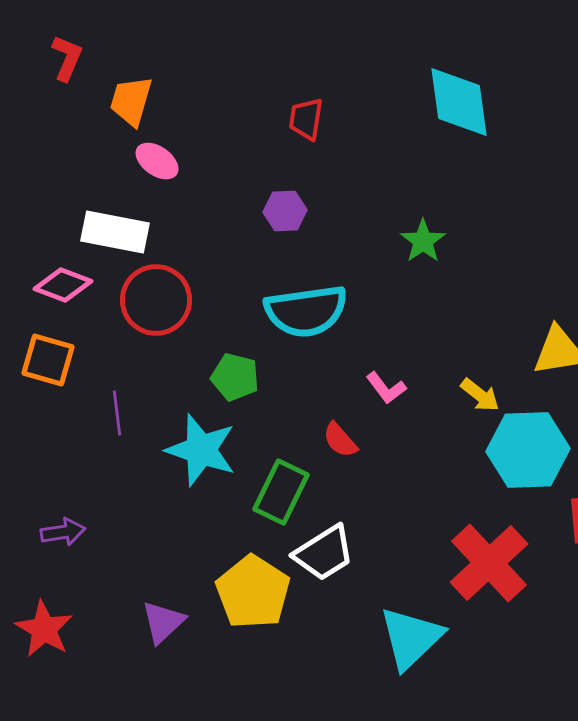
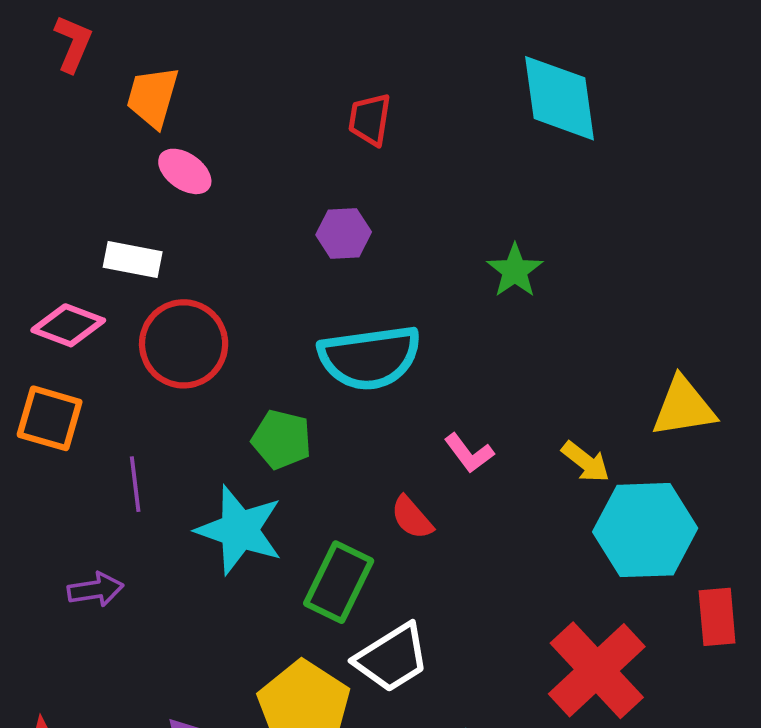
white rectangle: (115, 232) -> (133, 260), size x0.7
purple arrow: (63, 532) -> (95, 590), moved

